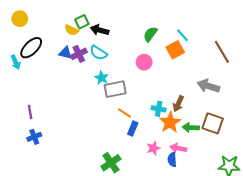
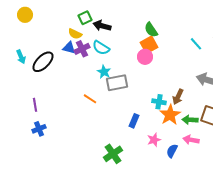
yellow semicircle: (72, 30) -> (75, 34), moved
green semicircle: (150, 34) -> (151, 30), turned -70
cyan line: (182, 35) -> (196, 44), moved
black ellipse: (31, 48) -> (43, 62), moved
orange square: (175, 50) -> (149, 45), moved
orange line: (124, 113) -> (90, 99), moved
pink arrow: (178, 148) -> (191, 140), moved
blue semicircle: (172, 160) -> (172, 151), turned 32

